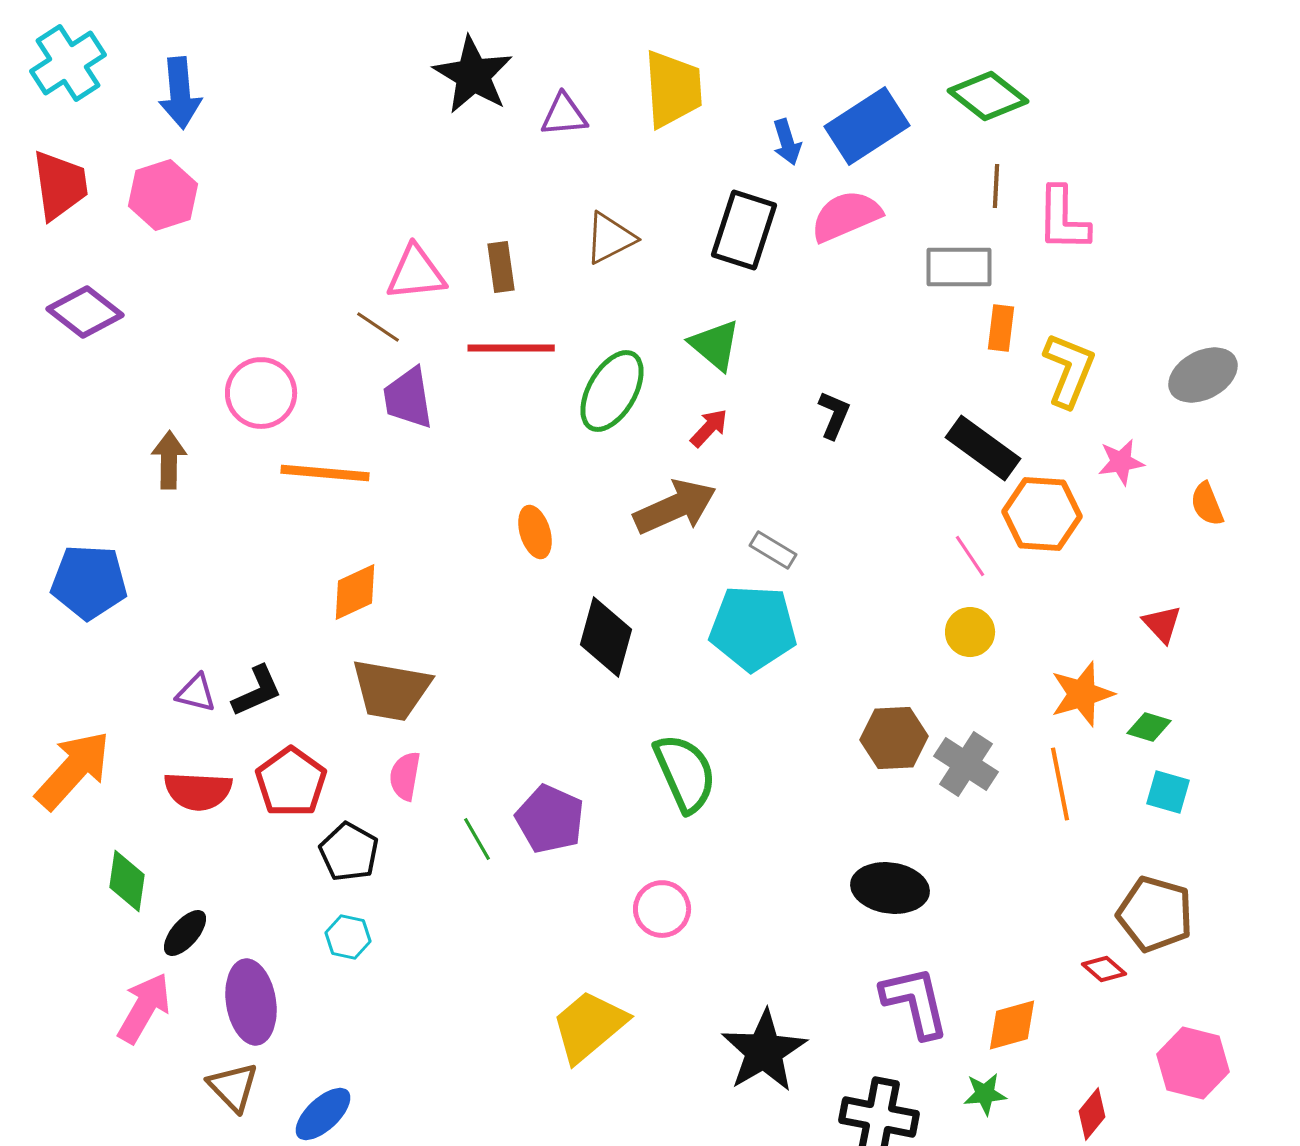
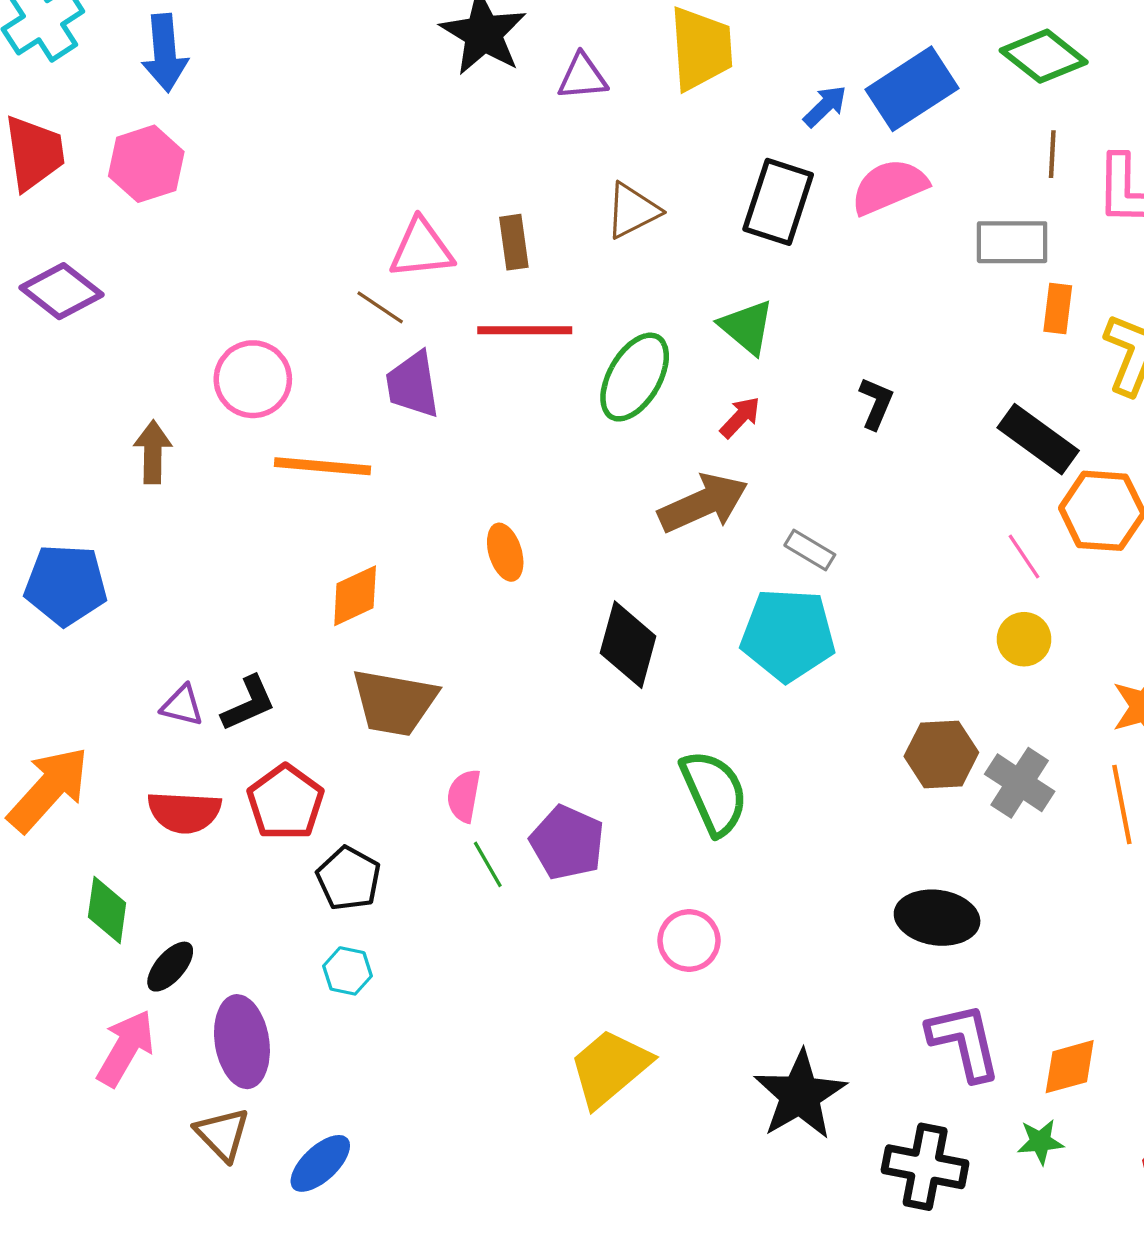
blue arrow: (787, 142) -> (825, 106), turned -117
orange ellipse: (535, 532) -> (505, 552), moved
pink semicircle: (405, 776) -> (464, 796), moved

